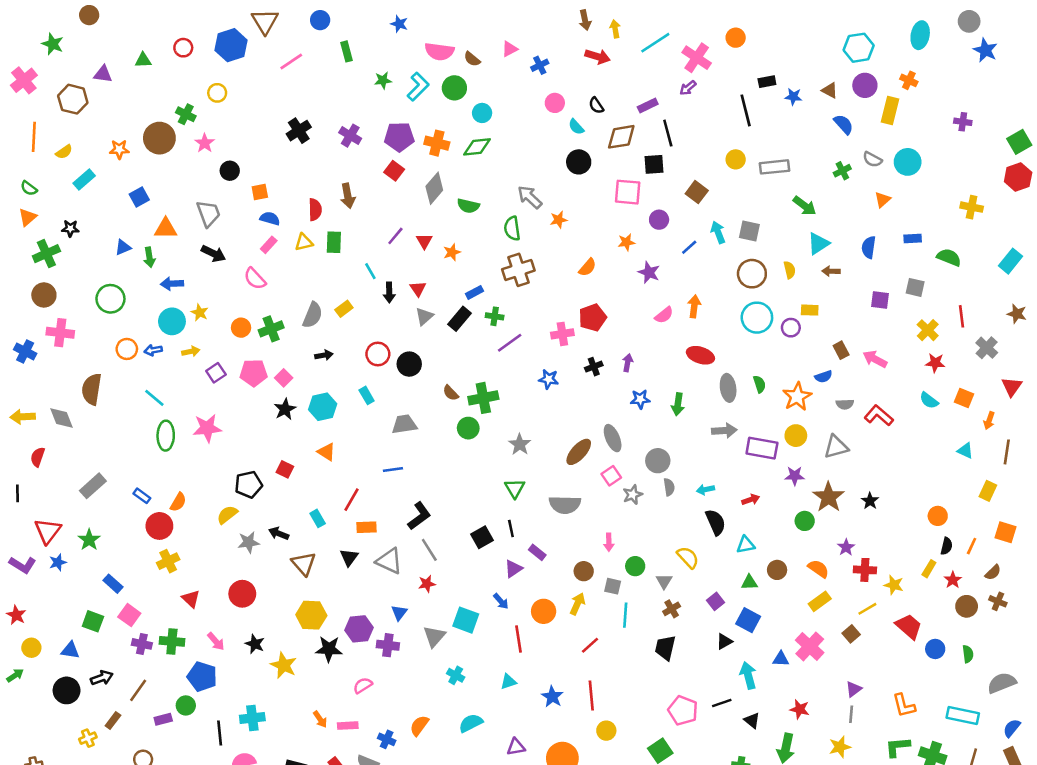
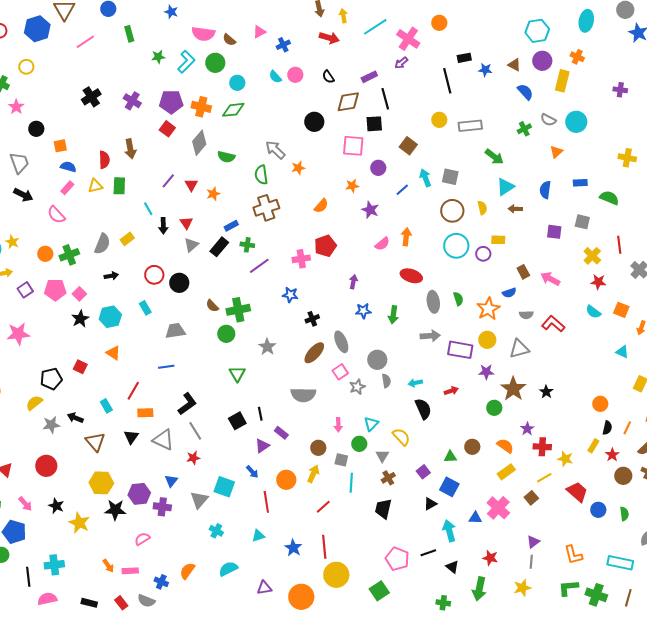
cyan semicircle: (576, 127) -> (275, 77), moved
black cross: (594, 367) -> (312, 319), moved
green triangle: (515, 488) -> (237, 374), moved
cyan triangle: (746, 545) -> (371, 424), moved, turned -35
yellow circle: (606, 731) -> (336, 575), size x1.6

